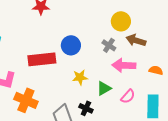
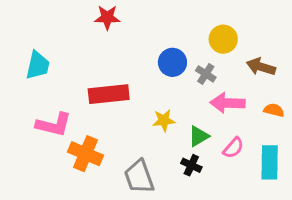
brown arrow: (136, 40) -> (261, 67), moved
blue circle: (71, 45) -> (172, 62), moved
black cross: (86, 108) -> (191, 165), moved

